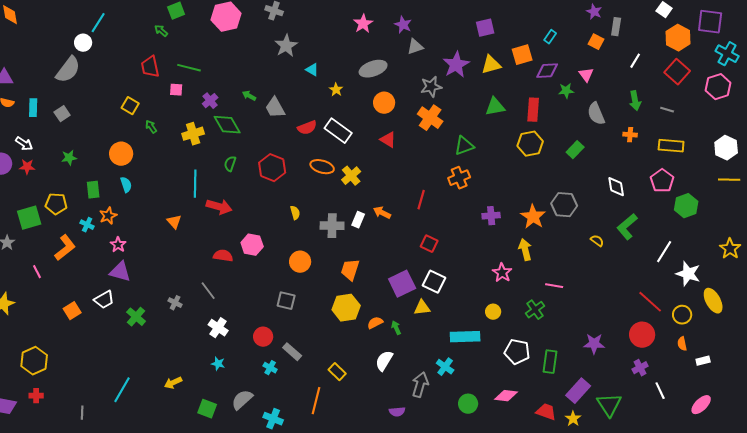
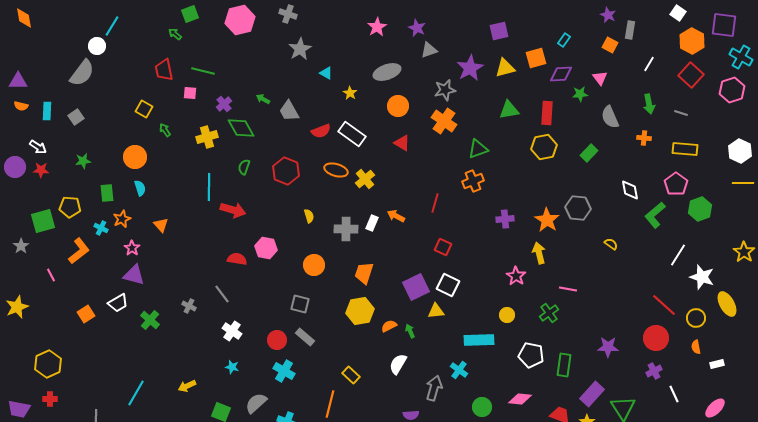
orange triangle: (174, 222) -> (161, 225), moved
green L-shape: (627, 227) -> (655, 215), moved
gray rectangle: (292, 352) -> (305, 337), moved
cyan cross: (270, 368) -> (284, 371), size x1.5

